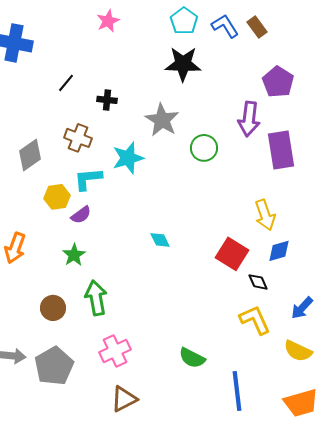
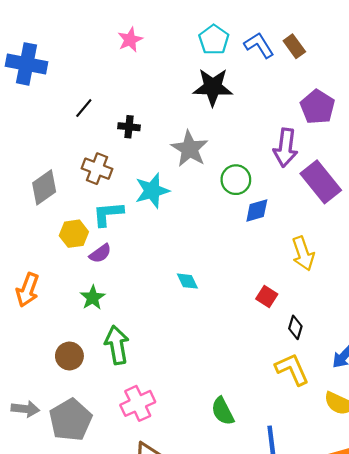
purple rectangle: (281, 150) -> (321, 182), turned -30
blue diamond: (279, 251) -> (257, 211), moved
red square: (232, 254) -> (267, 296), size x0.6
black diamond: (258, 282) -> (295, 327), turned 40
green semicircle: (192, 358) -> (223, 411), turned 36

